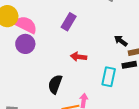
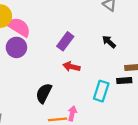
purple rectangle: (69, 22) -> (65, 41), moved
black arrow: (121, 41) -> (109, 42), moved

